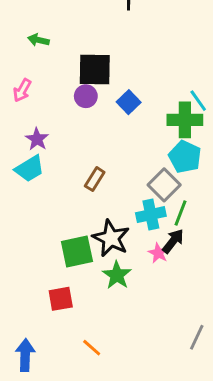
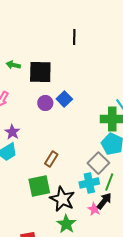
black square: (95, 70) -> (40, 72), moved
blue square: (129, 102) -> (64, 99), moved
green square: (77, 251) -> (39, 186), moved

